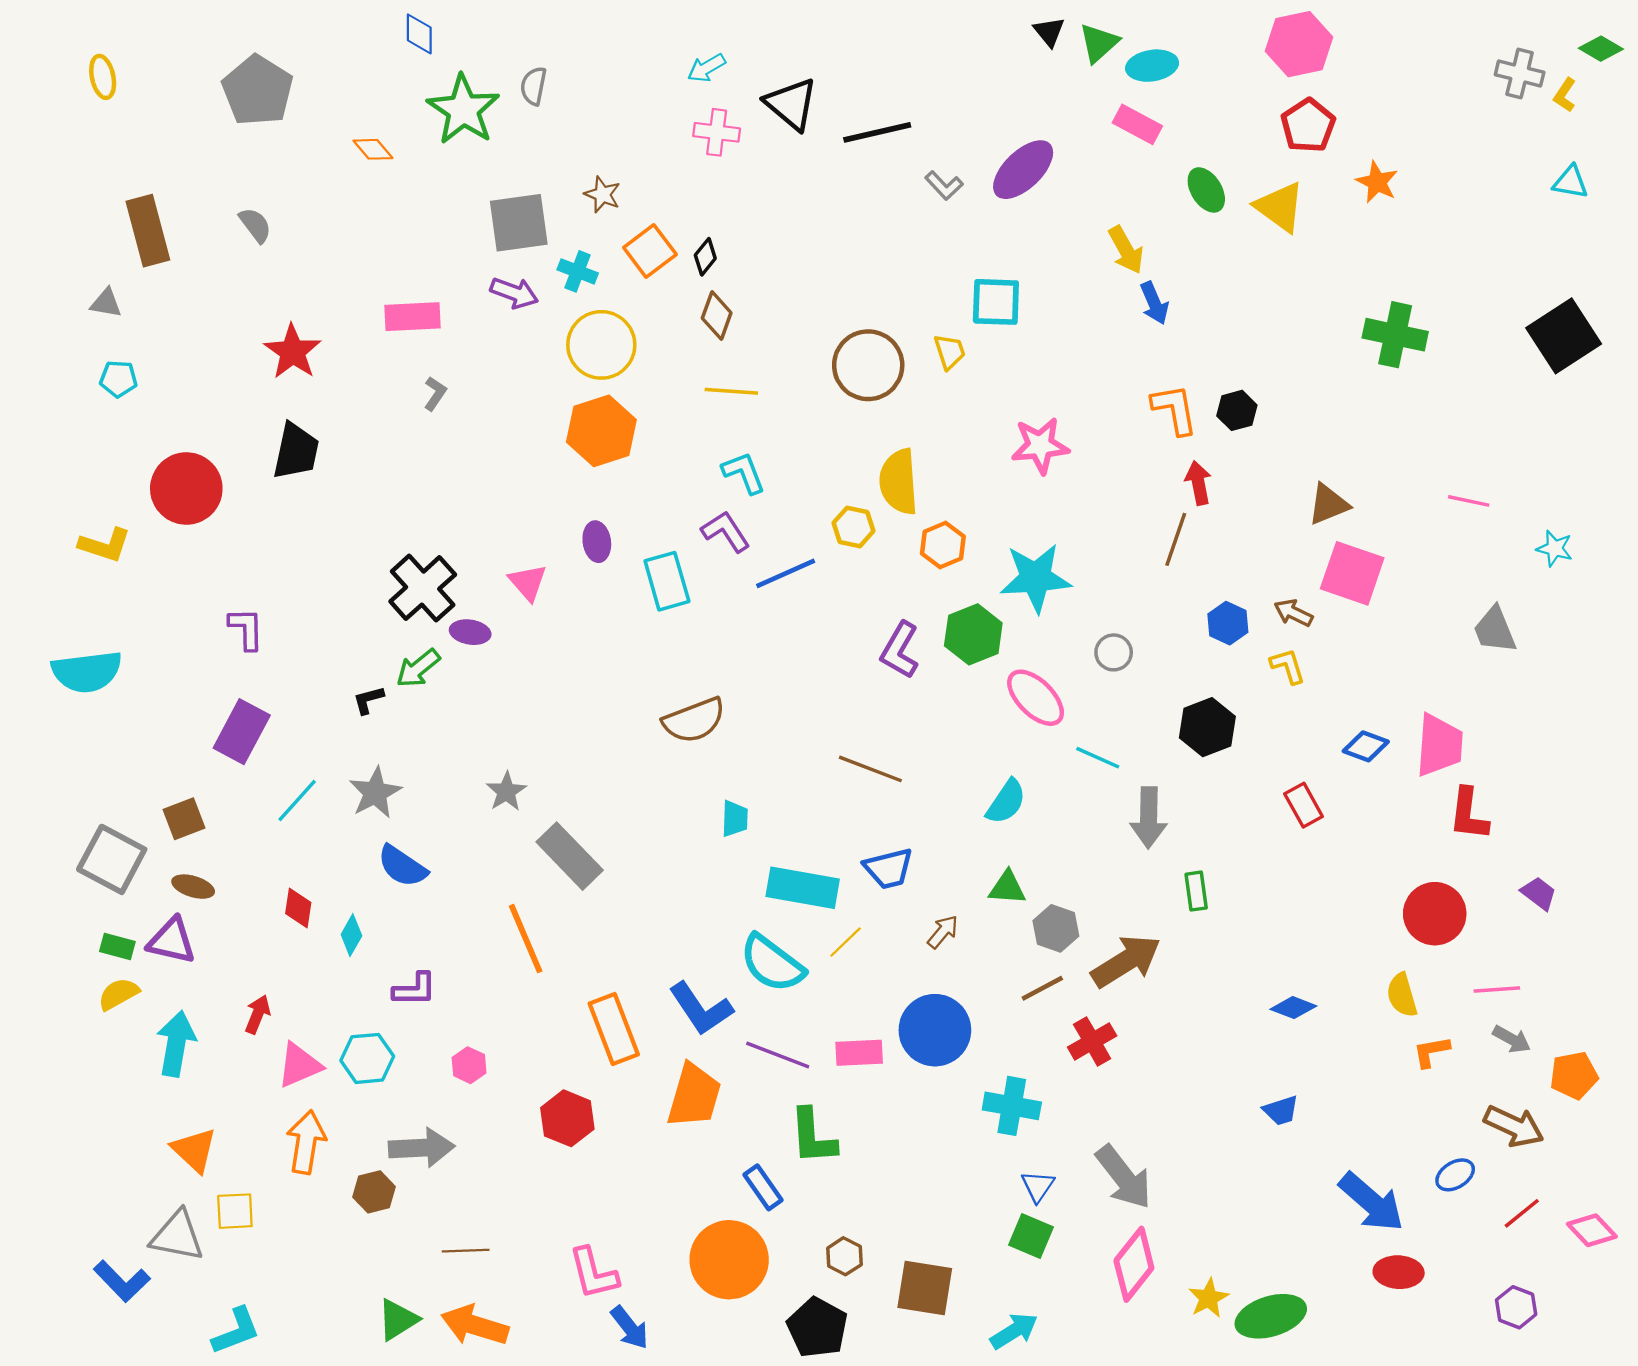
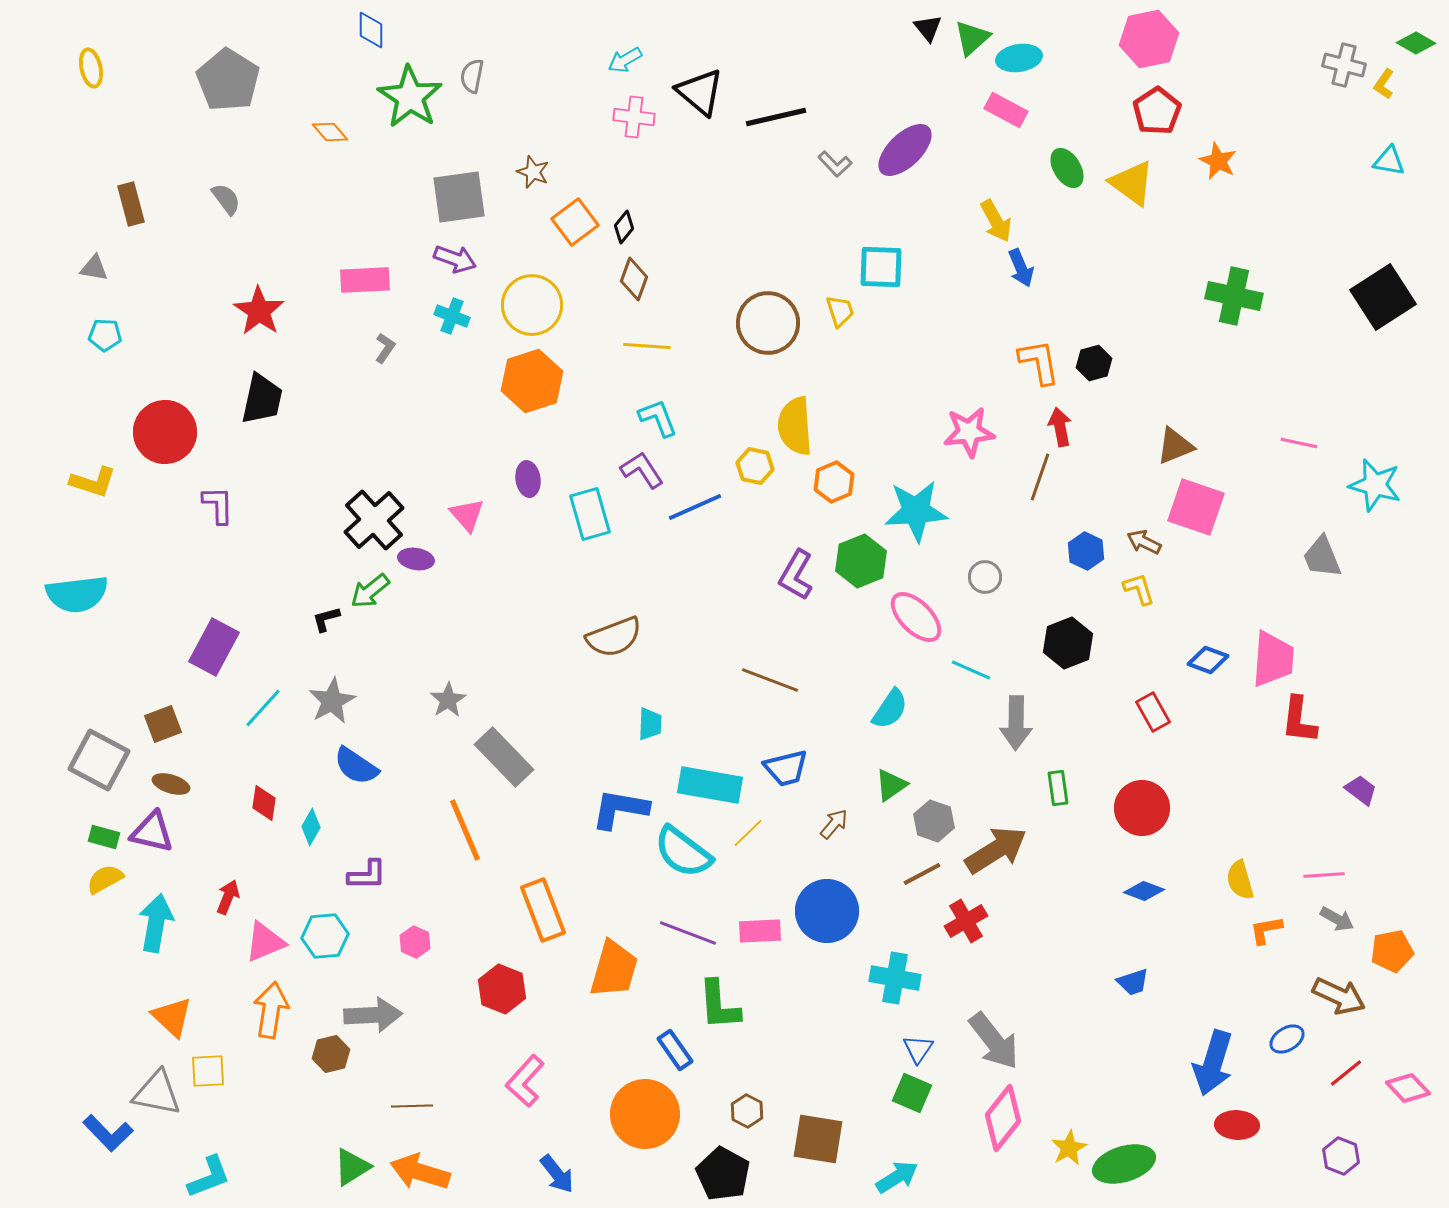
brown rectangle: (148, 231) -> (131, 204), size x0.7
cyan cross: (578, 271) -> (452, 316), moved
pink star: (1040, 446) -> (969, 432), moved
cyan star: (1555, 548) -> (1375, 485), size x1.6
purple L-shape: (246, 629) -> (218, 505), moved
green triangle: (1007, 888) -> (891, 785), turned -39
red circle: (1435, 914) -> (1142, 808), moved
blue L-shape: (701, 1009) -> (620, 809), moved, turned 134
blue arrow: (1371, 1202) -> (1213, 1063), turned 66
pink L-shape: (593, 1273) -> (525, 1081), moved, turned 56

